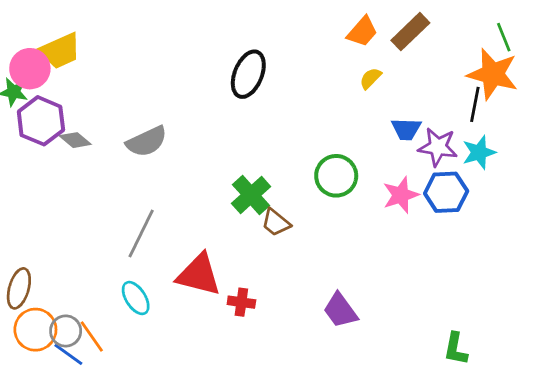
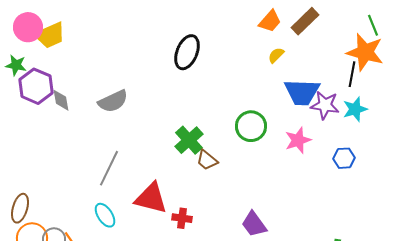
pink circle: (30, 69) -> (28, 27), moved
blue trapezoid: (406, 129) -> (302, 92), size x1.6
gray diamond: (75, 140) -> (61, 100), turned 40
blue hexagon: (446, 192) -> (344, 158), moved, size x0.7

